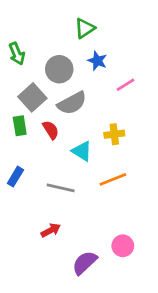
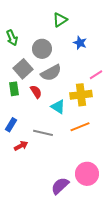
blue star: (97, 61) -> (80, 43), moved
pink line: (126, 85) -> (96, 75), moved
yellow cross: (114, 134) -> (81, 95), size x1.5
red arrow: (51, 230) -> (21, 146), moved
pink circle: (123, 246) -> (87, 174), size x1.5

